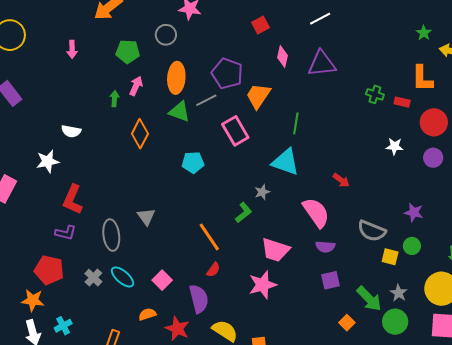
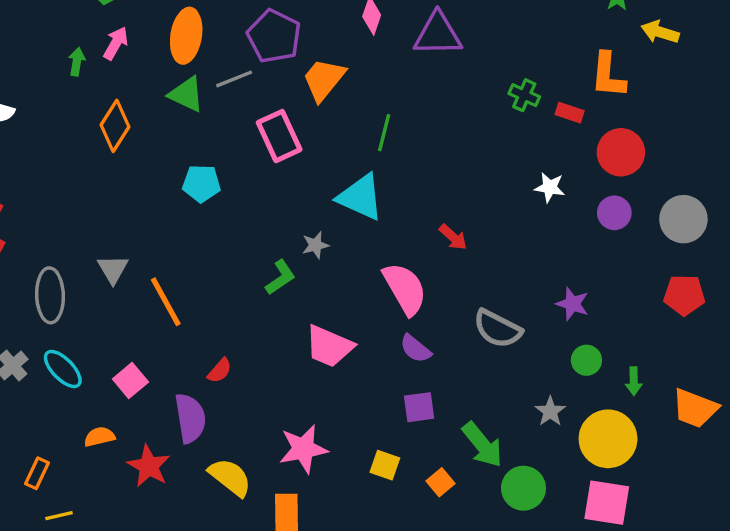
orange line: (209, 237) -> (166, 302), moved
green circle: (412, 246) -> (586, 360), moved
purple semicircle: (325, 247) -> (415, 349), turned 30
yellow square: (390, 257) -> (385, 465), moved
pink star: (263, 285) -> (303, 449), moved
gray star: (399, 293) -> (550, 411), moved

